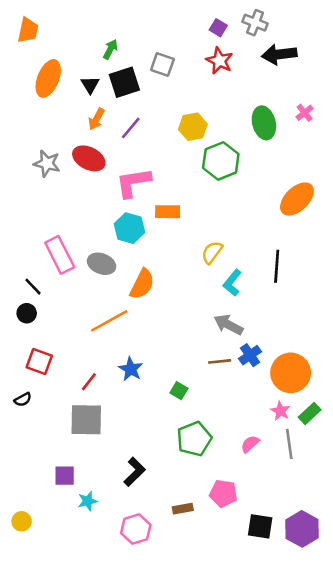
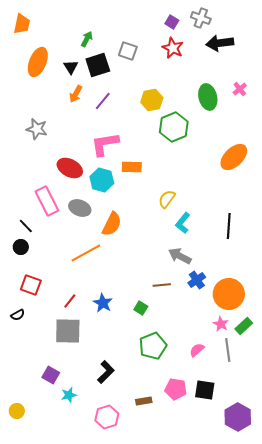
red ellipse: (89, 158) -> (70, 168), moved
black line: (277, 266) -> (229, 226), moved
brown line: (220, 361) -> (162, 285), moved
blue star: (131, 369) -> (103, 303), moved
purple square: (65, 476) -> (51, 375), turned 30
black square: (260, 526) -> (205, 390), moved

